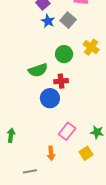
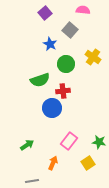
blue star: (48, 21) -> (50, 44), moved
green arrow: (11, 135) -> (27, 145), moved, turned 48
orange arrow: (51, 153) -> (53, 163), turned -152

